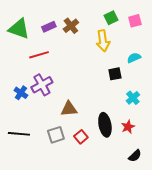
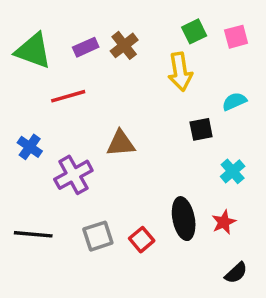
purple cross: (42, 85) -> (73, 175), moved
blue cross: (21, 93) -> (30, 147), moved
brown triangle: (69, 109) -> (121, 143), moved

